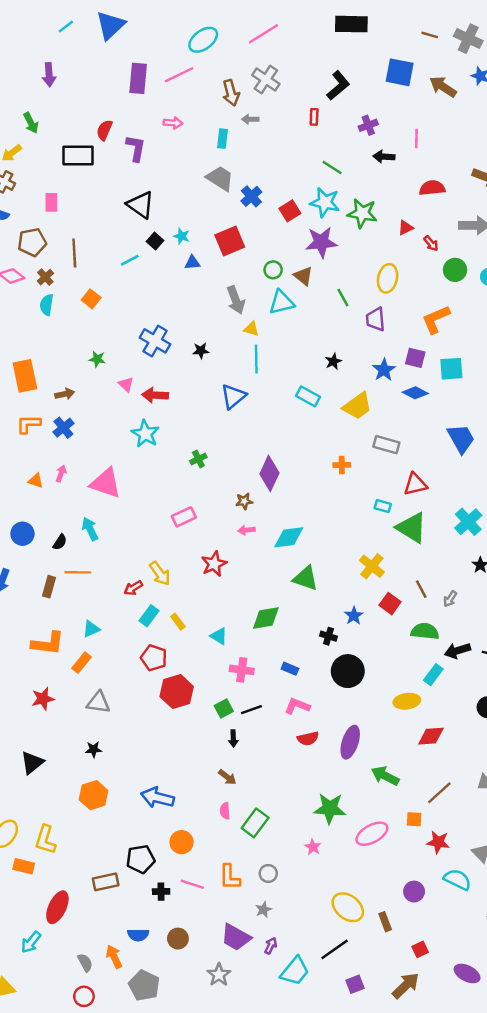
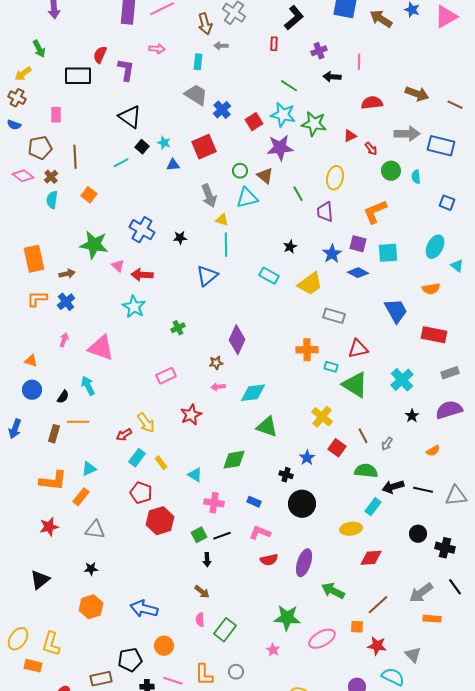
green star: (97, 359) -> (94, 245), size x2.0
orange cross: (342, 465) -> (307, 350), moved, size x1.5
orange triangle: (36, 481) -> (31, 361), moved

